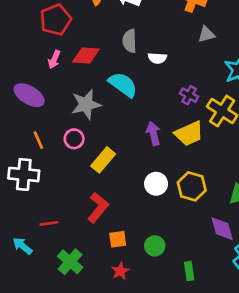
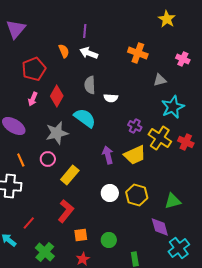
gray triangle: (206, 34) -> (160, 80), moved
red diamond: (86, 55) -> (57, 96), turned -65
red line: (49, 223) -> (29, 223), turned -40

